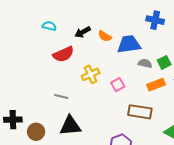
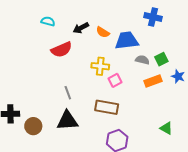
yellow cross: (91, 74) -> (100, 66), moved, turned 30
gray line: (61, 97) -> (68, 93), moved, turned 56
brown rectangle: (140, 112) -> (107, 107), moved

